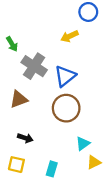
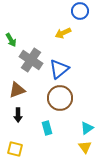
black arrow: (25, 138) -> (18, 115), moved, turned 72
cyan triangle: (83, 144) -> (87, 128), moved
yellow triangle: (94, 162) -> (85, 147), turned -40
cyan rectangle: (52, 169) -> (47, 128), moved, turned -32

